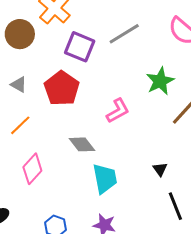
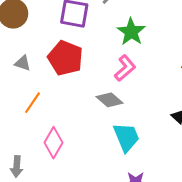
green star: (160, 81) -> (131, 32), moved
gray diamond: (82, 144) -> (109, 100), moved

